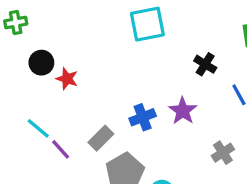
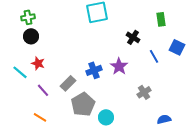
green cross: (16, 22) -> (28, 17), moved
red star: (67, 79) -> (38, 63), moved
cyan line: (38, 128) -> (20, 72), moved

